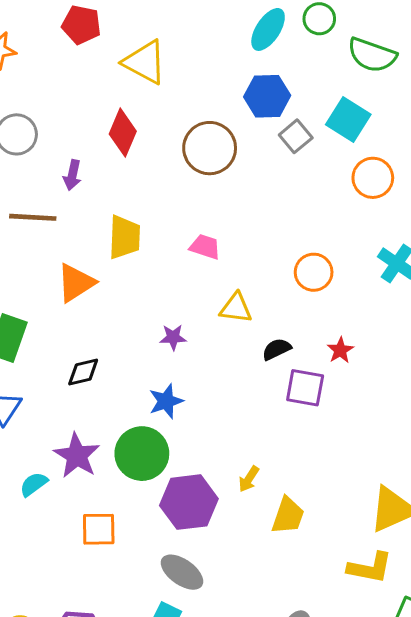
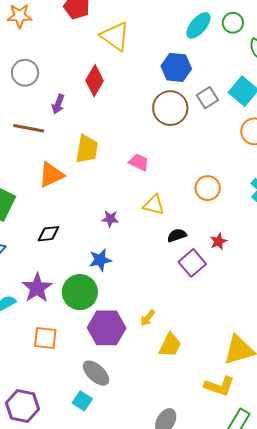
blue hexagon: (267, 96) -> (176, 67), moved
brown circle: (210, 148) -> (170, 108), moved
purple square: (305, 388) -> (192, 263), turned 32

